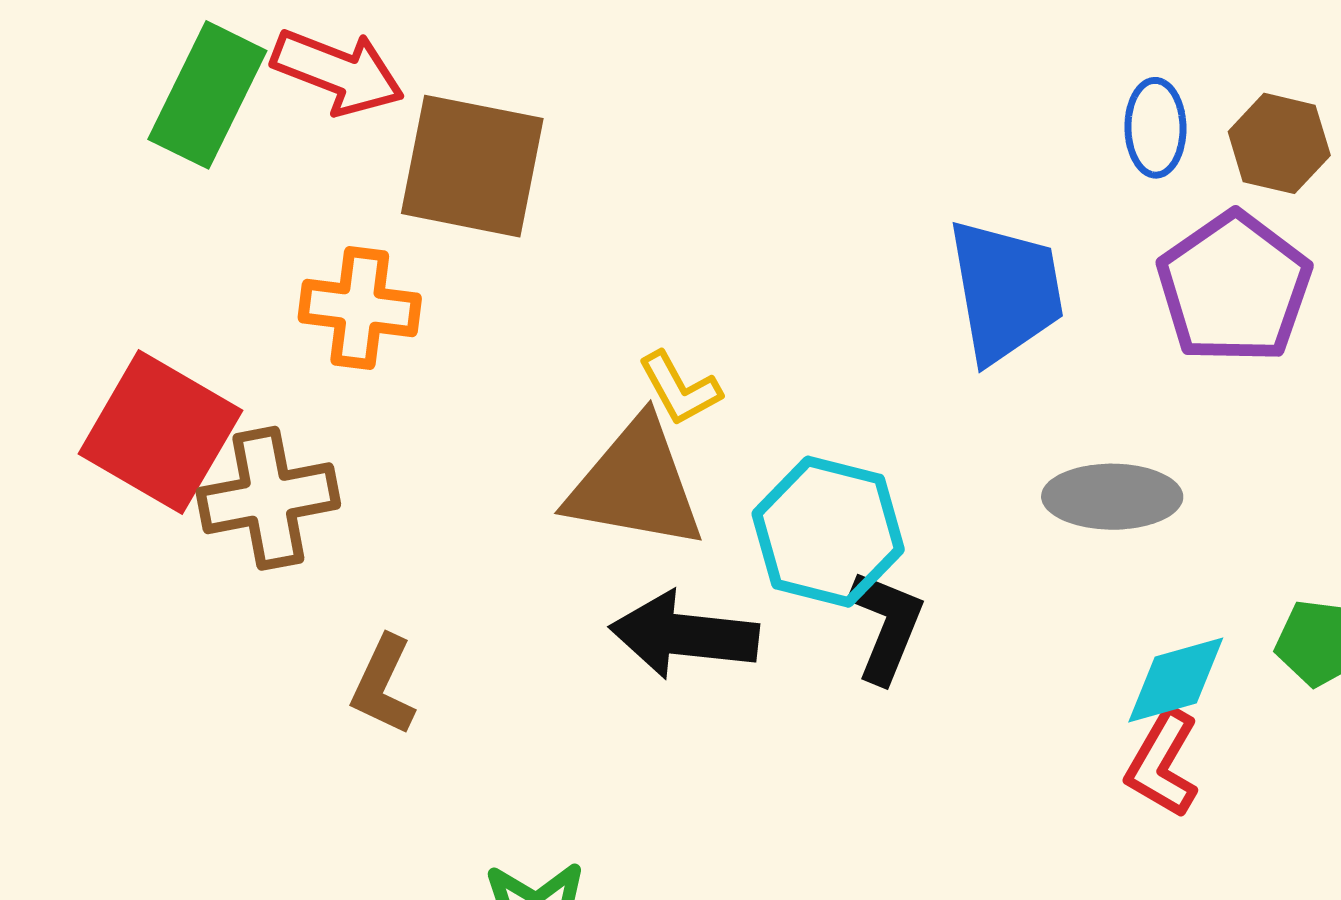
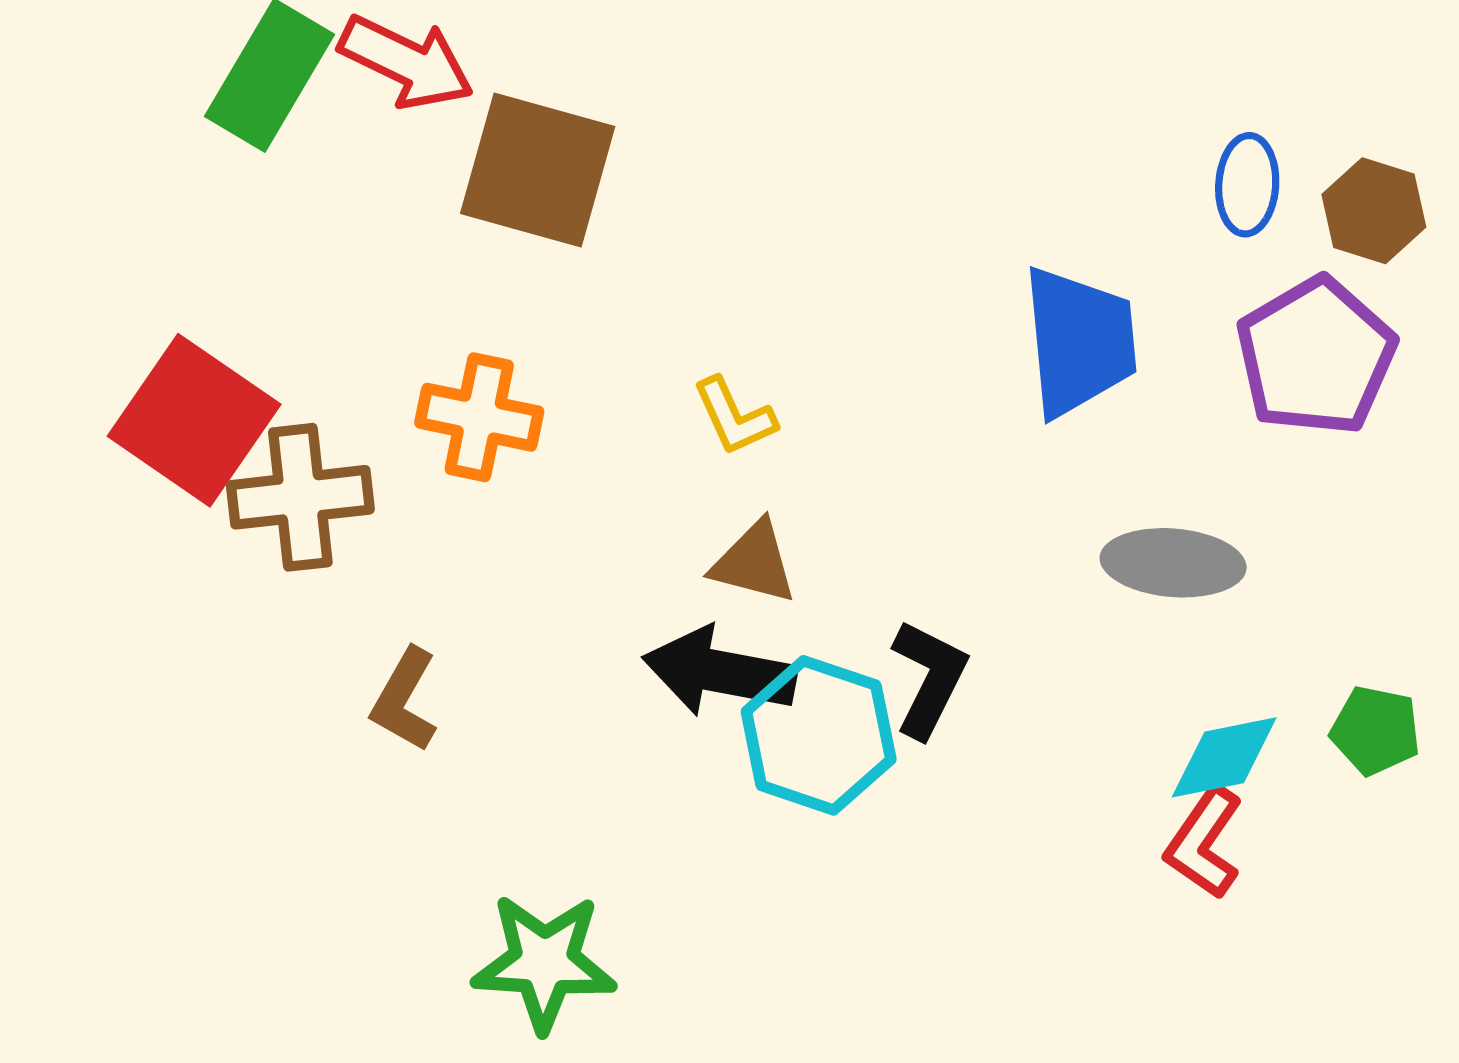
orange cross: (360, 308) -> (479, 417), moved
brown triangle: (635, 485) -> (754, 563), moved, size x0.6
cyan hexagon: (828, 532) -> (819, 735), moved

